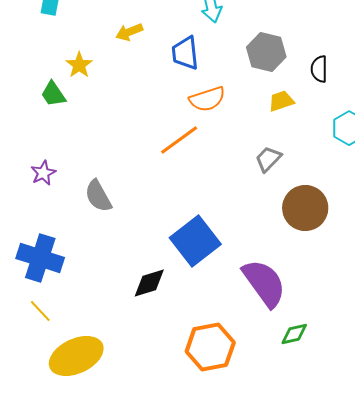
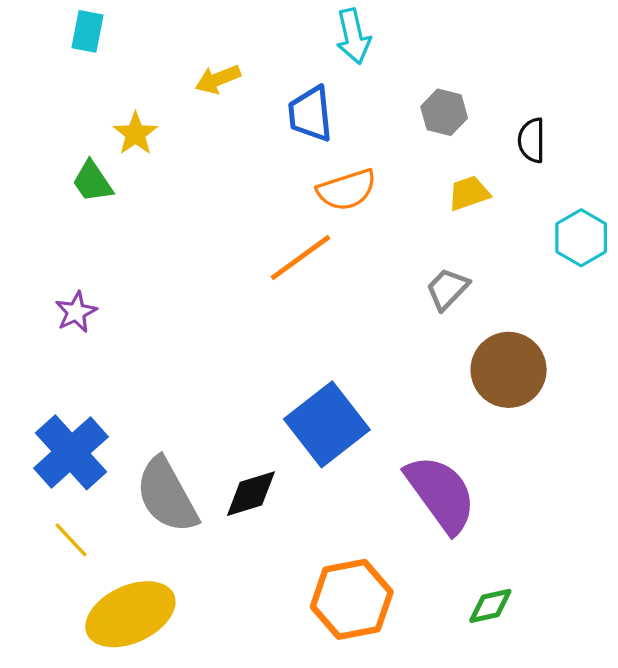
gray hexagon: (266, 52) -> (444, 112), size x0.7
gray semicircle: (98, 196) -> (167, 495), moved, size x1.4
blue cross: (40, 258) -> (71, 452), turned 30
green diamond: (294, 334) -> (490, 606), moved

